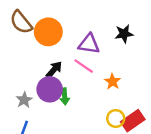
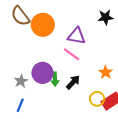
black star: (124, 34) -> (105, 17), moved
black arrow: (54, 70) -> (73, 82), moved
orange star: (113, 82) -> (106, 72), moved

